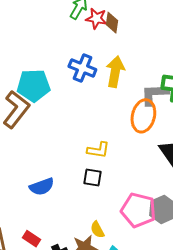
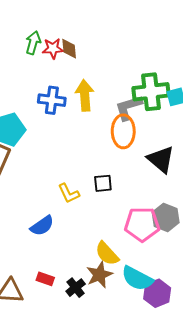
yellow L-shape: (98, 150) -> (69, 193), moved, turned 70
black square: (92, 177) -> (103, 183), moved
yellow semicircle: (97, 230) -> (107, 254), size x1.5

